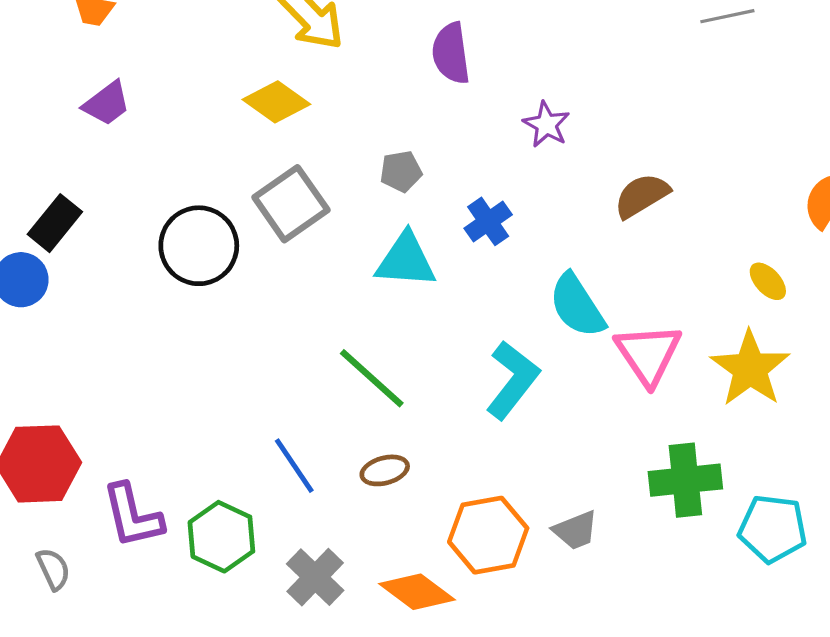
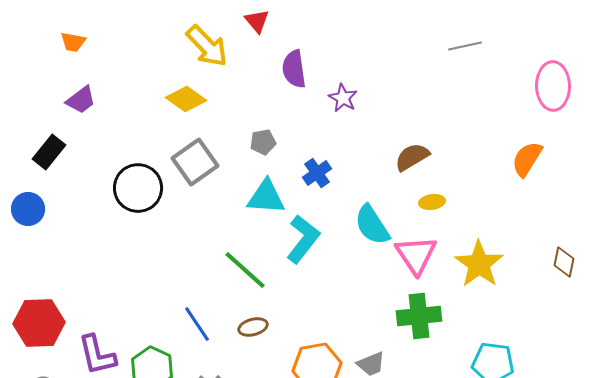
purple star: (546, 124) -> (343, 98), moved
black rectangle: (55, 223) -> (49, 152), moved
yellow ellipse: (768, 281) -> (432, 202), moved, turned -55
cyan L-shape: (512, 380) -> (303, 239), moved
green cross: (685, 480) -> (419, 316), moved

